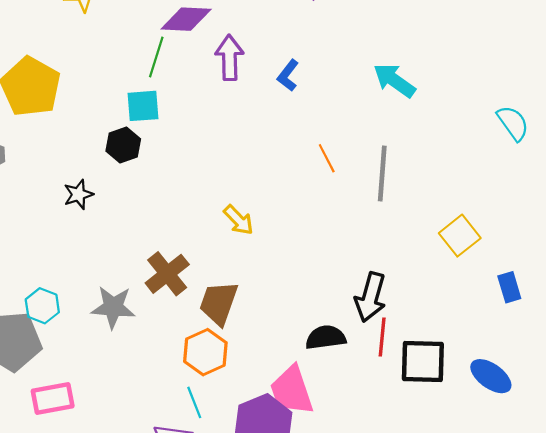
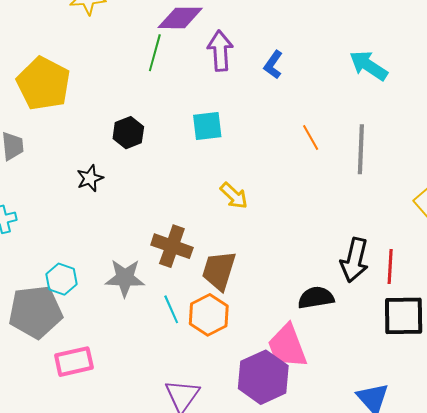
cyan square: (143, 106) -> (207, 126), moved
brown cross: (167, 274) -> (172, 246), turned -30
red line: (382, 337) -> (390, 266), moved
cyan line: (194, 402) -> (171, 309), moved

